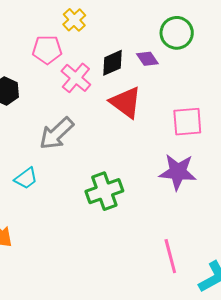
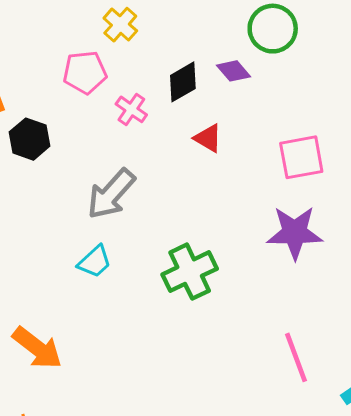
pink cross: (76, 78) -> (131, 109), size x0.7
red triangle: (126, 102) -> (208, 138), size x0.6
cyan trapezoid: (26, 178) -> (95, 262), moved

